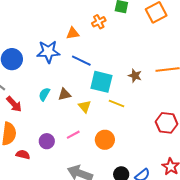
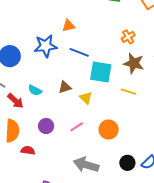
orange cross: (99, 22) -> (128, 37), moved
brown star: (135, 76) -> (134, 63), size x1.5
cyan semicircle: (44, 94) -> (35, 90), moved, turned -88
yellow line: (117, 103) -> (128, 92), moved
purple circle: (47, 141) -> (46, 126), moved

